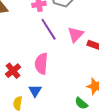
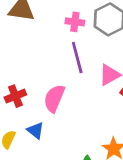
blue triangle: (35, 91) -> (35, 130), turned -40

